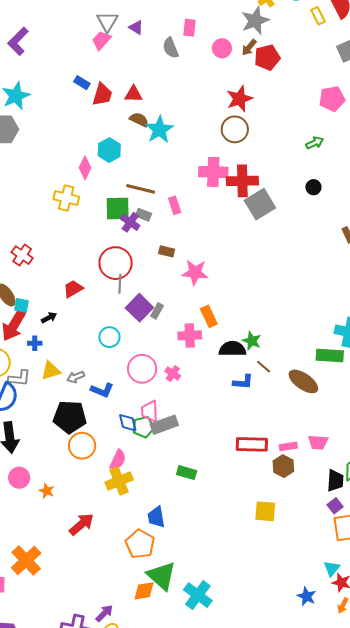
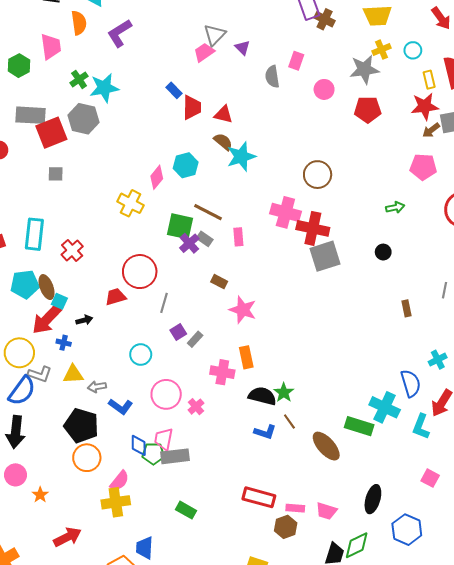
brown arrow: (249, 47) -> (431, 130), moved
red trapezoid: (102, 94) -> (192, 107), turned -30
red star: (239, 99) -> (425, 106), moved
red circle: (116, 263) -> (140, 272), moved
purple square: (139, 308) -> (178, 332), size x0.6

